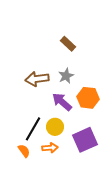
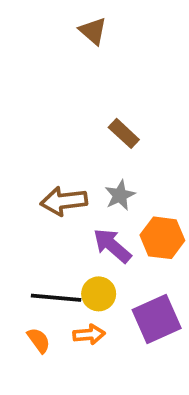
black line: (33, 129) -> (56, 298), turned 65

